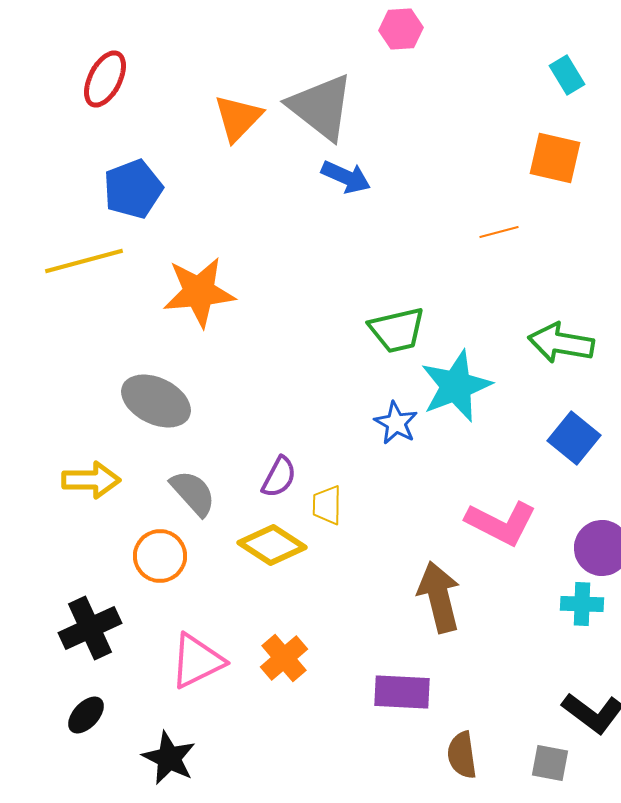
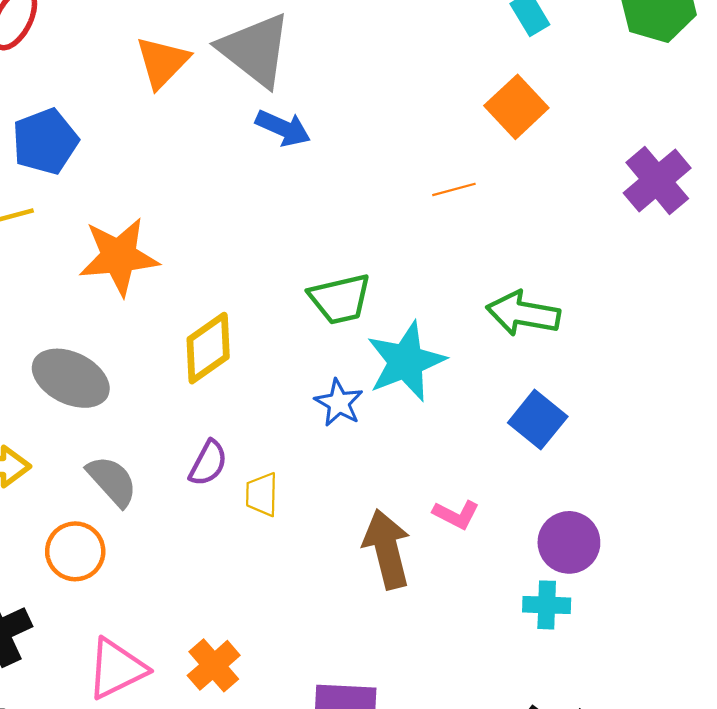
orange square: (555, 158) -> (516, 107), turned 34
pink L-shape: (501, 523) -> (456, 515), size x0.6
yellow diamond: (272, 545) -> (208, 348), moved, turned -68
brown arrow: (439, 597) -> (387, 549), moved

